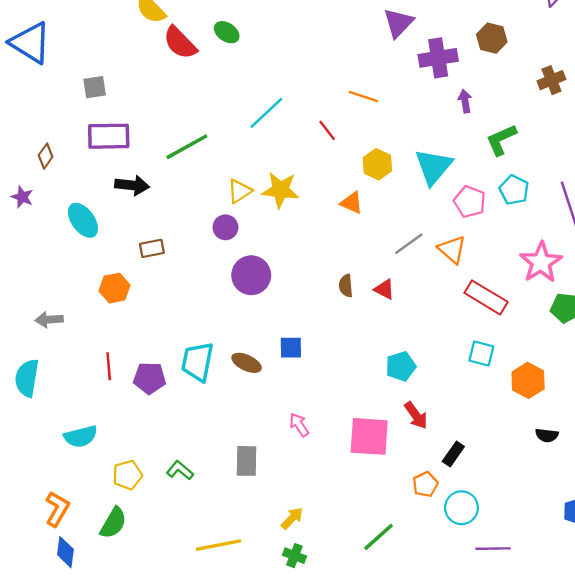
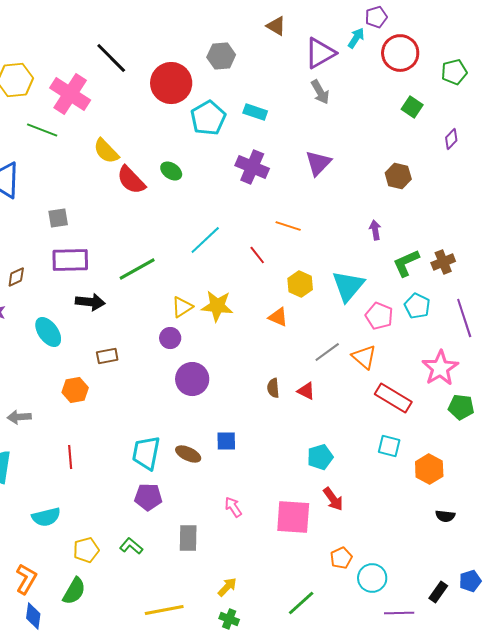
purple cross: (438, 58) -> (252, 167), moved, turned 32
brown cross: (551, 80) -> (443, 262), moved
brown diamond: (46, 156) -> (16, 277), turned 30
purple pentagon: (150, 378) -> (148, 497), moved
black rectangle: (453, 454) -> (438, 592), moved

